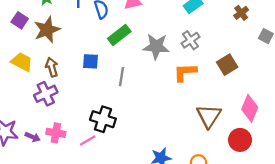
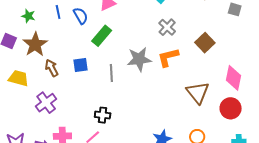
gray star: (156, 46) -> (139, 59), moved
brown arrow: (52, 67) -> (52, 68), moved
black cross: (103, 119) -> (103, 115), size x0.7

